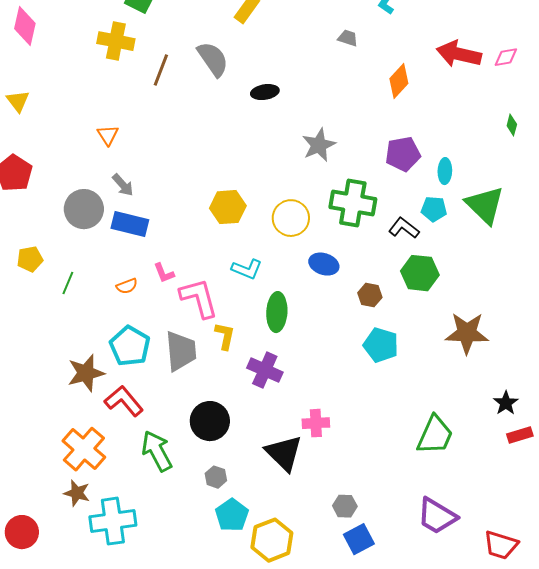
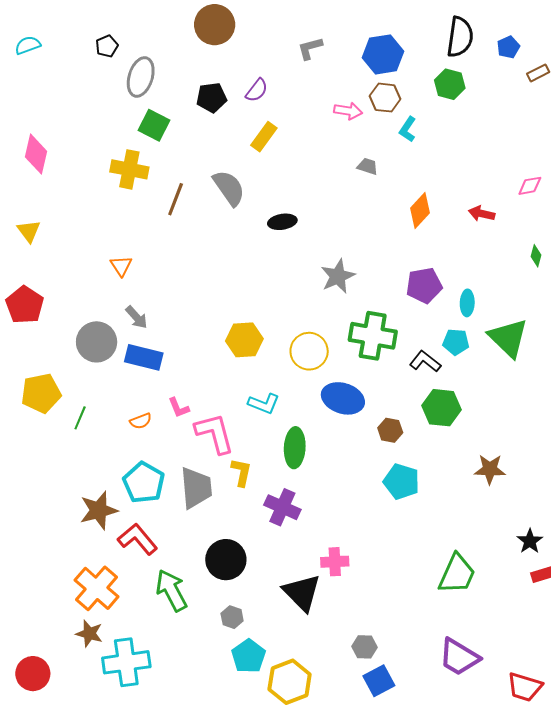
red arrow: (459, 54) -> (482, 214), moved, size x0.6
yellow pentagon: (30, 259) -> (41, 393), size x1.5
blue ellipse: (324, 264) -> (343, 398), size x1.4
brown star: (467, 333) -> (490, 469), size x0.7

